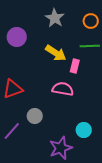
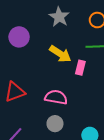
pink semicircle: (63, 89) -> (56, 97), moved
gray circle: (35, 116) -> (55, 124), moved

